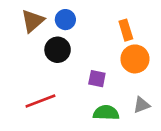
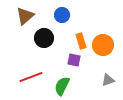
blue circle: (65, 20) -> (62, 15), moved
orange rectangle: (126, 30) -> (81, 41), moved
green semicircle: (106, 113) -> (62, 86), moved, turned -66

